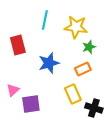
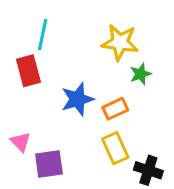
cyan line: (45, 20) -> (43, 35), moved
orange rectangle: (83, 69) -> (115, 109), moved
pink triangle: (13, 90) -> (21, 142), turned -32

